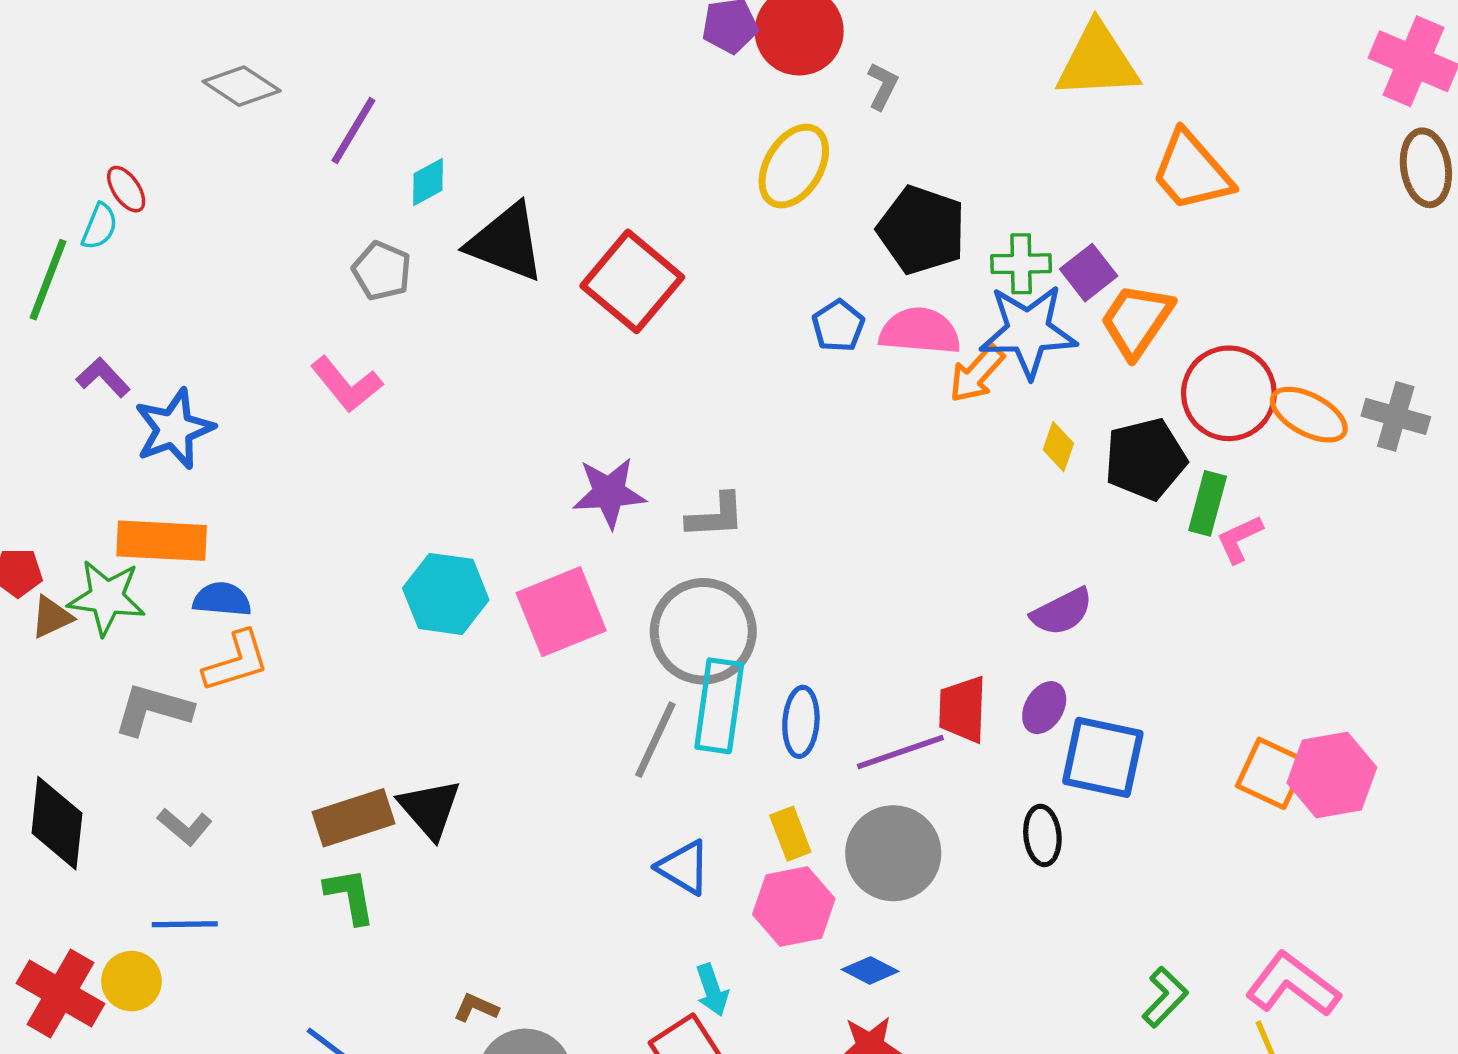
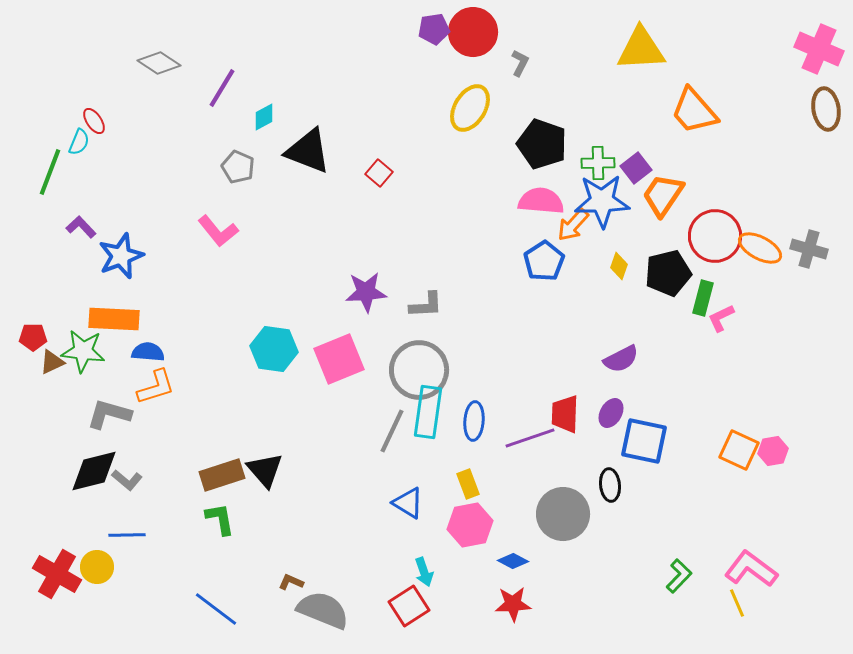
red square: (632, 281) -> (379, 173), size x0.5
blue pentagon: (838, 326) -> (544, 261), moved, size x1.4
pink hexagon: (1332, 775) -> (773, 451), size x0.6
black diamond: (57, 823) -> (94, 471), moved, turned 70
gray circle: (893, 853) -> (563, 514), moved

